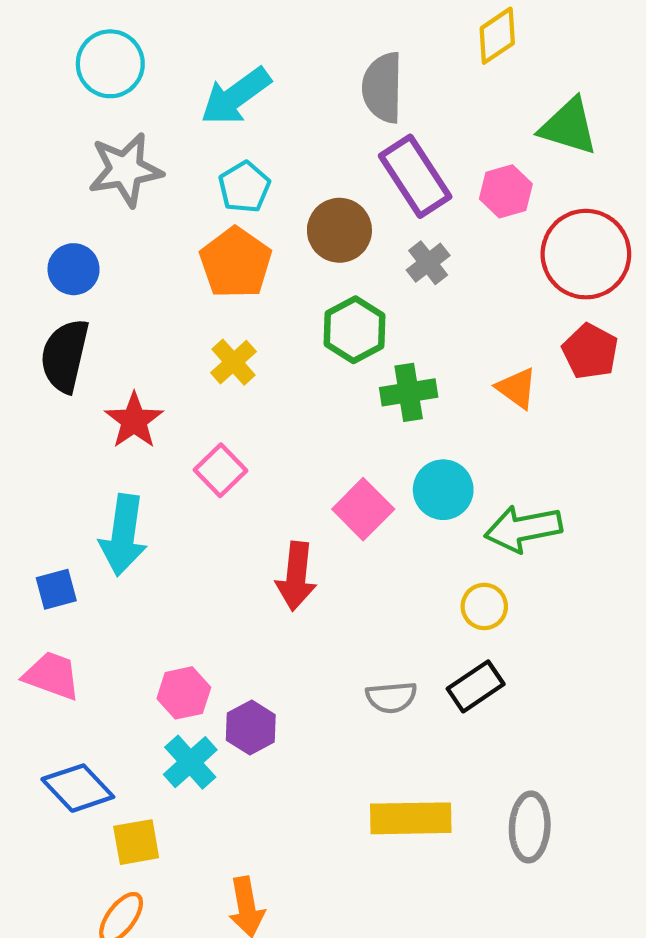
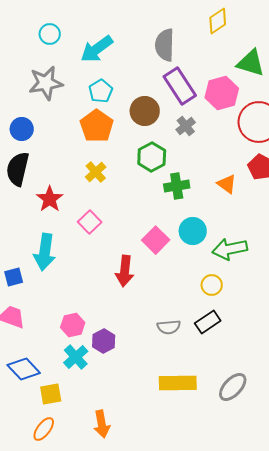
cyan circle: (110, 64) -> (50, 34), moved, size x0.7
pink hexagon: (506, 191) -> (222, 93), size x1.4
gray ellipse: (530, 827) -> (233, 387), turned 40

